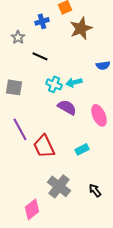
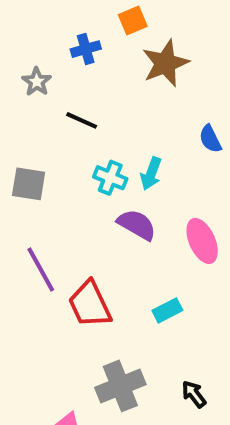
blue semicircle: (103, 65) -> (210, 139), turned 72
cyan arrow: (74, 82) -> (151, 174), turned -56
gray cross: (59, 186) -> (120, 386), turned 30

